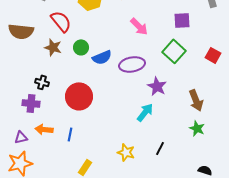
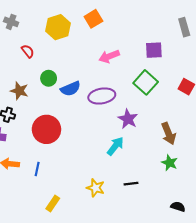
red semicircle: (61, 21) -> (28, 51), size x0.6
pink arrow: (139, 26) -> (109, 56), turned 114
brown star: (53, 47) -> (19, 91), moved
black line: (160, 148) -> (131, 184), turned 56

